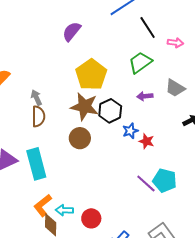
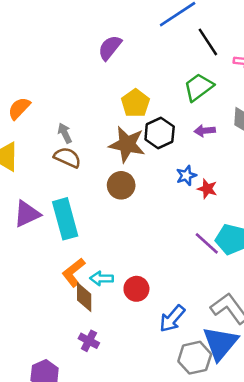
yellow pentagon: (91, 75) -> (135, 103), size x0.7
black hexagon: (110, 111) -> (160, 133), moved
brown semicircle: (38, 116) -> (67, 157), turned -65

